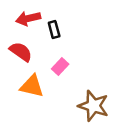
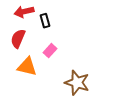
red semicircle: (21, 52) -> (18, 39), turned -102

